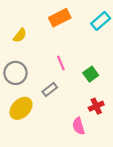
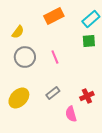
gray circle: (15, 73) -> (25, 57), moved
green square: (91, 74) -> (89, 41), moved, turned 32
gray rectangle: (50, 90) -> (53, 93), moved

